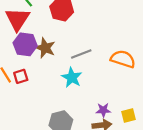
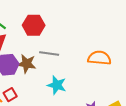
gray line: (81, 54) -> (49, 54), moved, turned 42

